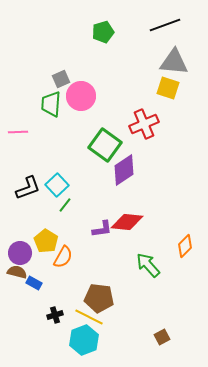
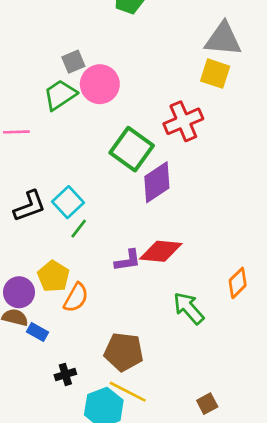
green trapezoid: (51, 104) -> (60, 95), turned 52
yellow line: (89, 317) -> (128, 392), moved

